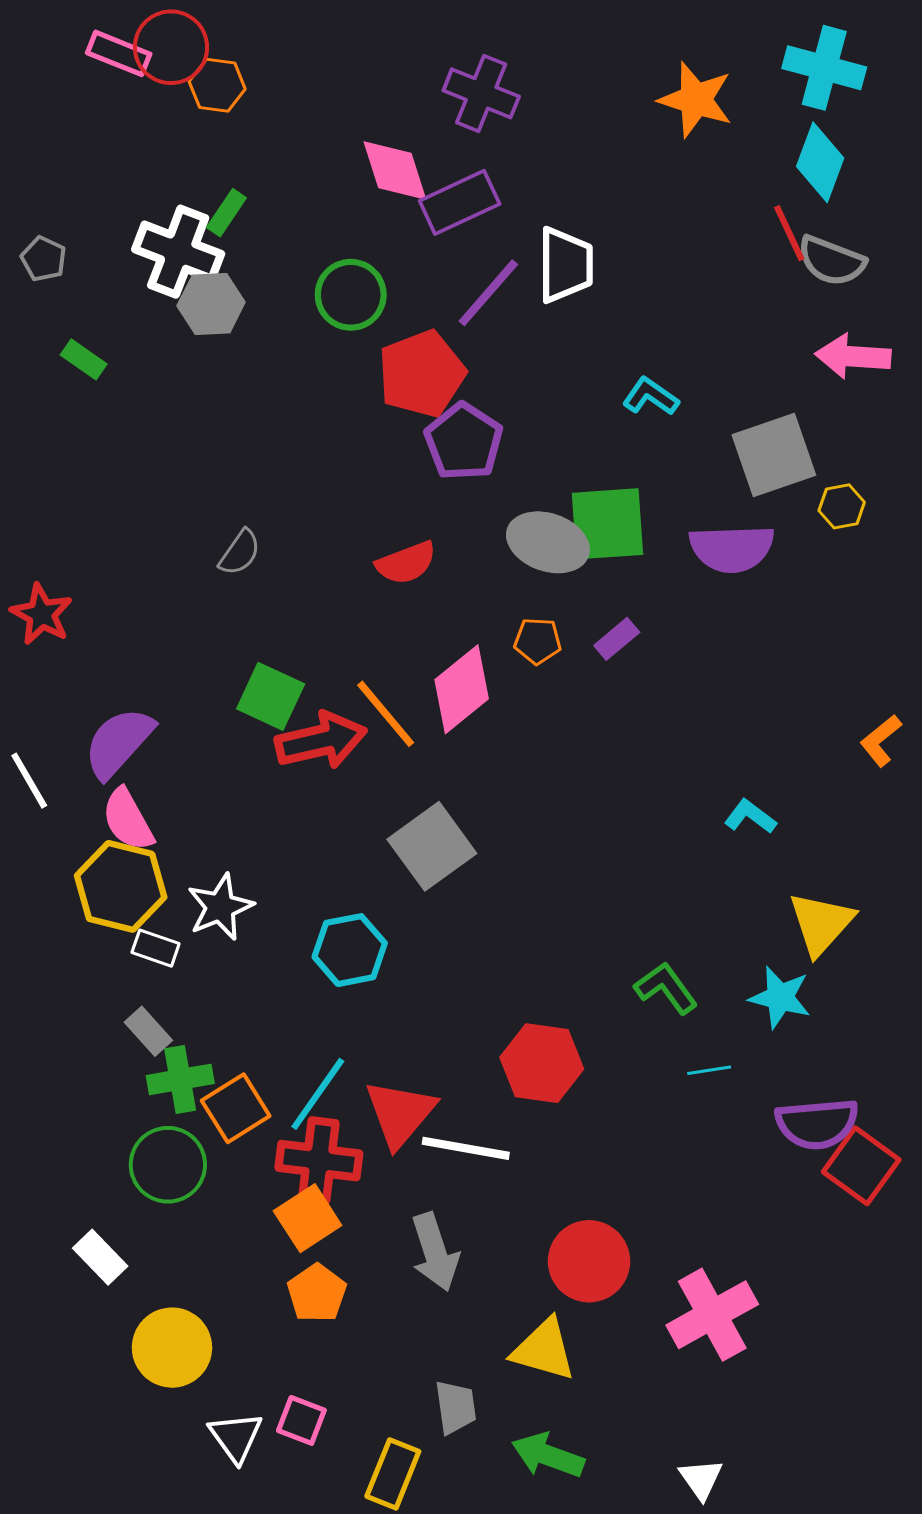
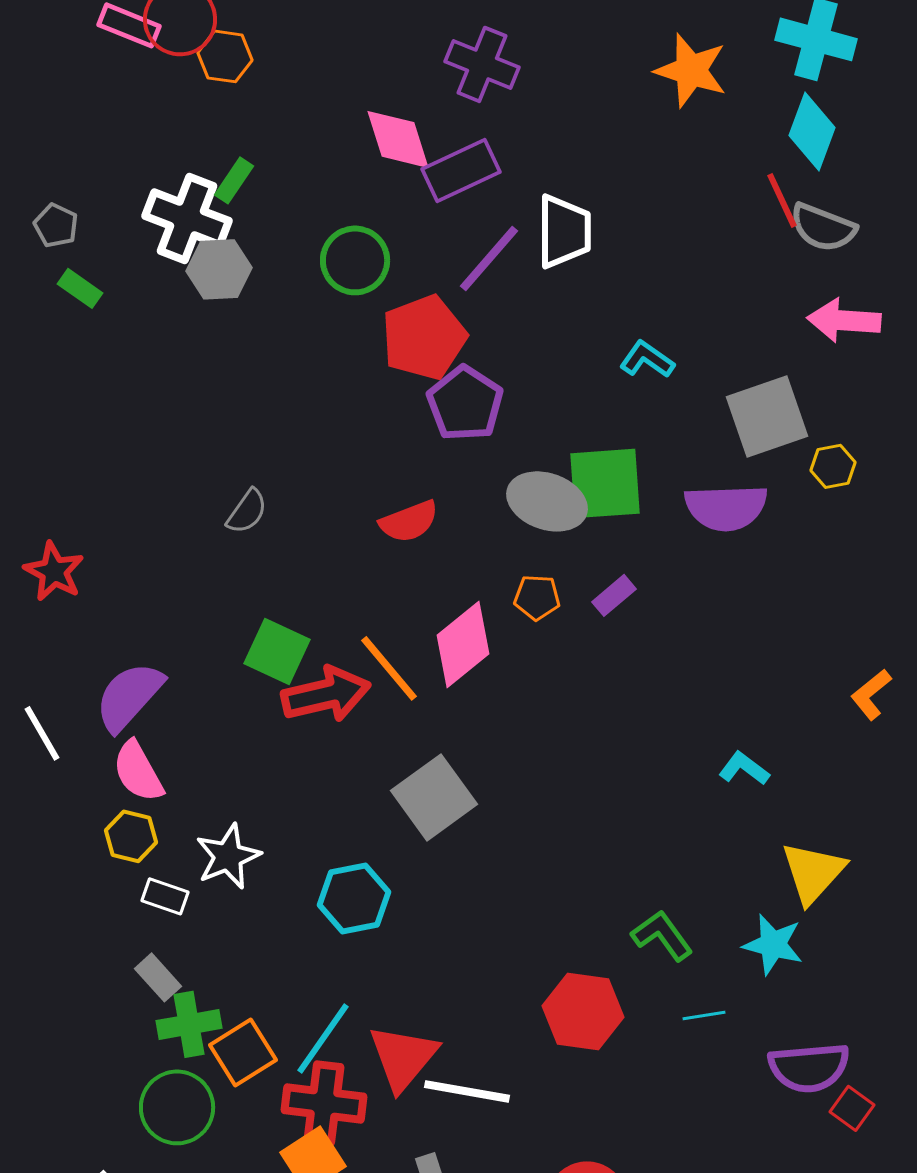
green rectangle: (84, 359) -> (80, 288), moved
yellow hexagon: (121, 886) -> (131, 836), size x0.6
red hexagon: (542, 1063) -> (583, 1011), moved
red square: (861, 1166) -> (852, 1108), size x0.6

